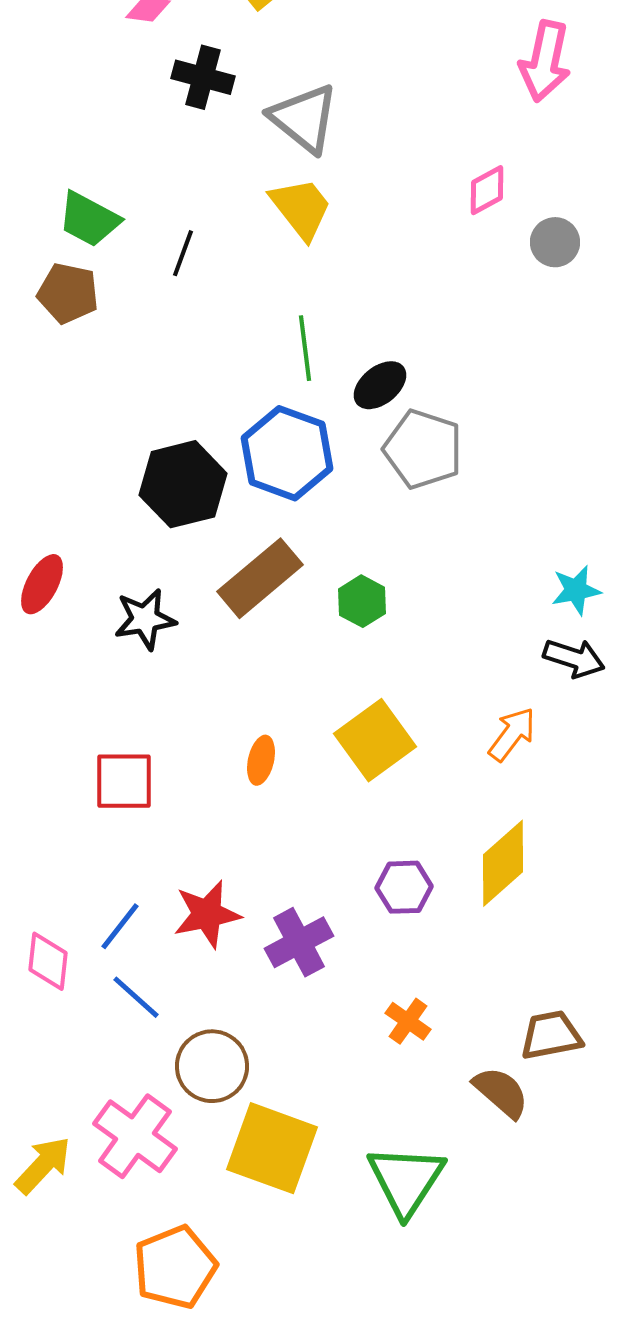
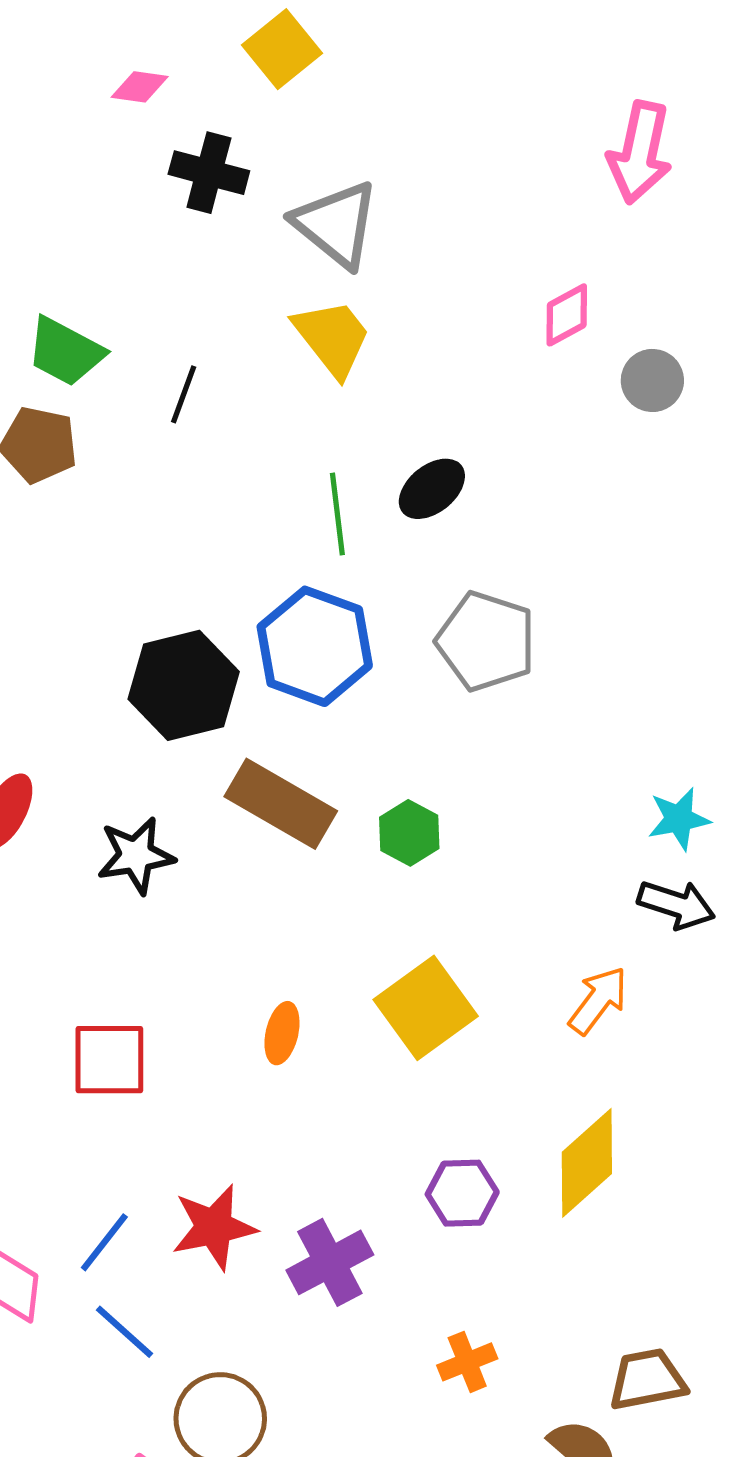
black ellipse: (380, 385) -> (432, 489), moved
brown rectangle: (260, 578) -> (281, 804), turned 70
orange cross: (408, 1021) -> (467, 1362), turned 33

